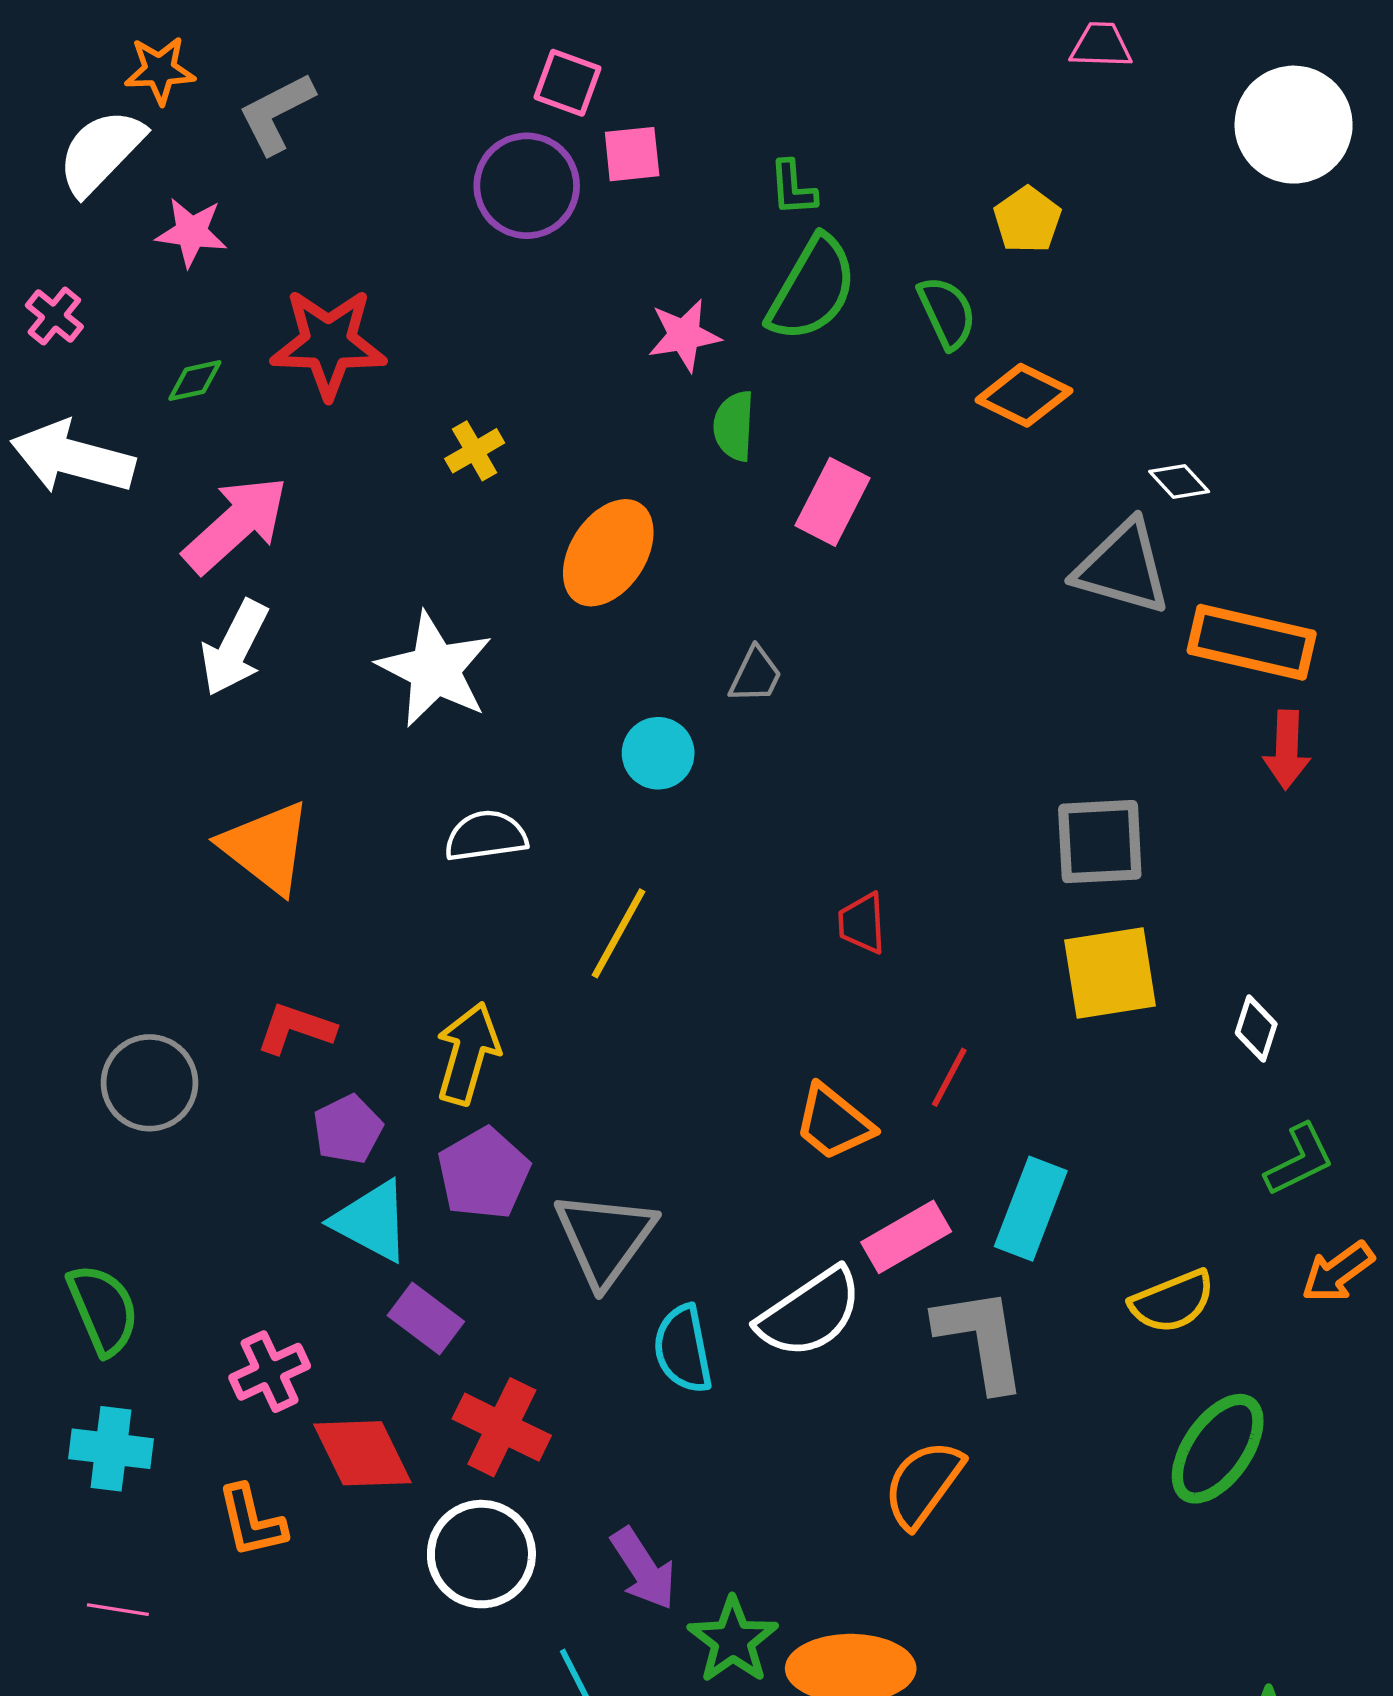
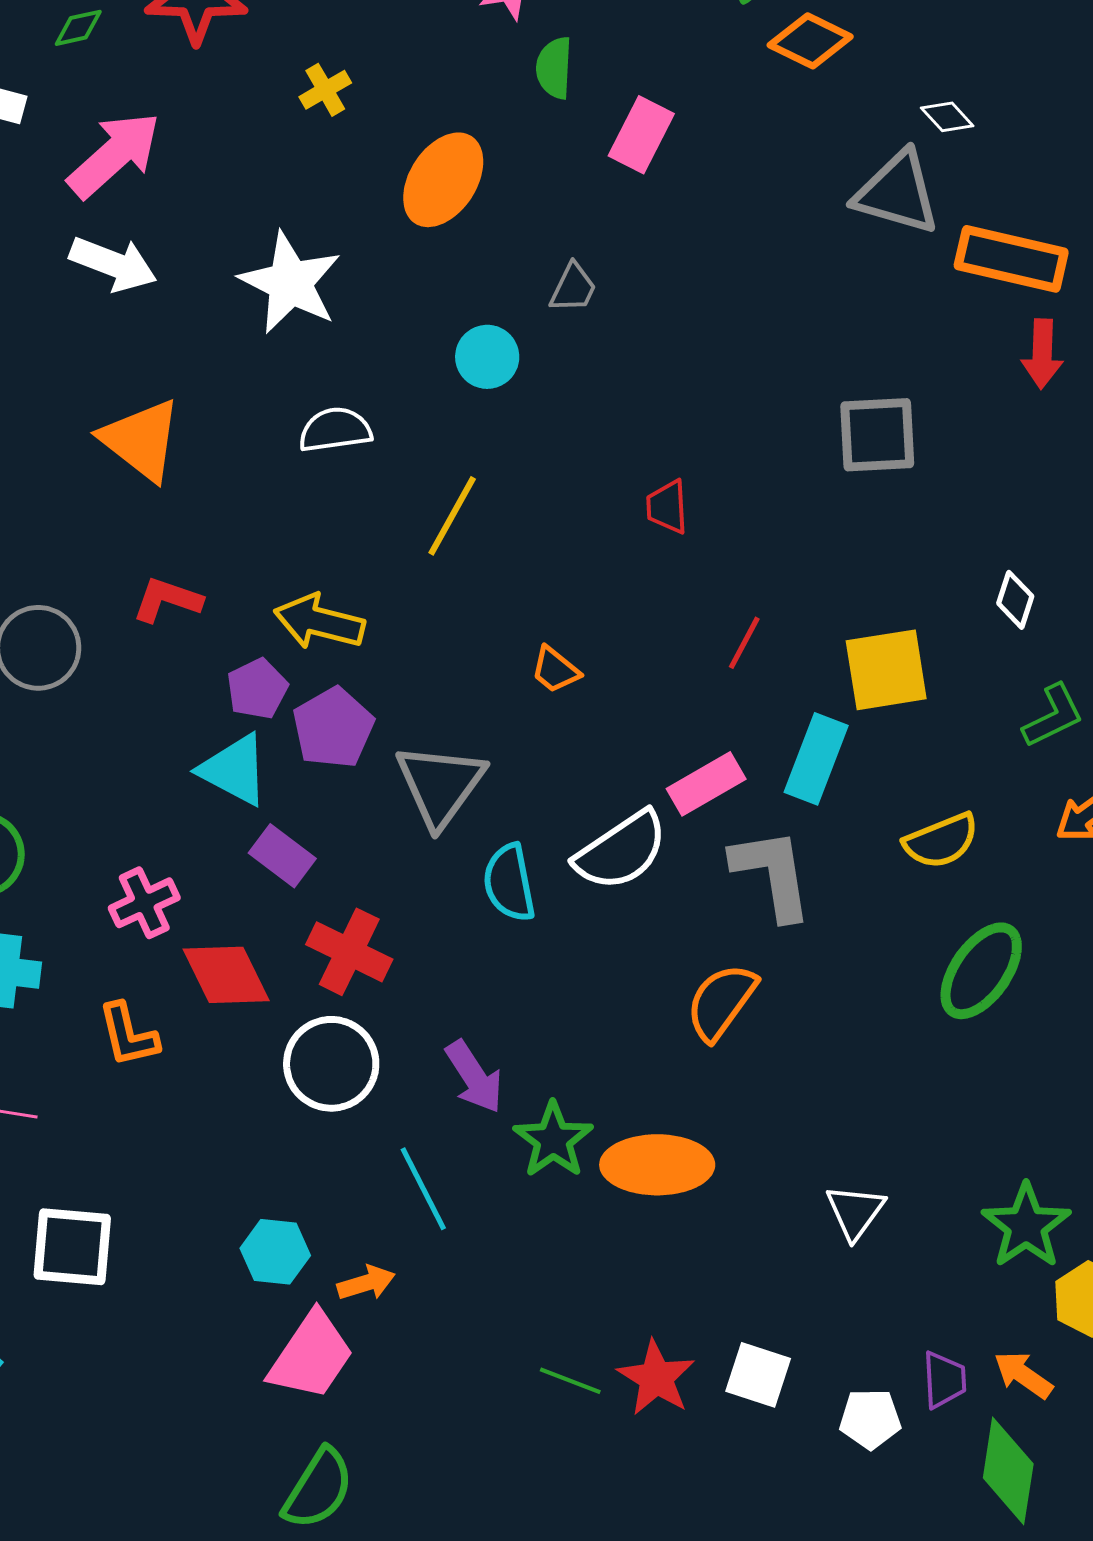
white arrow: (234, 648) -> (113, 264), turned -96
yellow square: (1110, 973) -> (886, 670), moved
yellow arrow: (468, 1053) -> (319, 622), turned -92
orange trapezoid: (834, 1123) -> (555, 670), moved, size x0.7
purple pentagon: (348, 1129) -> (257, 689), moved

